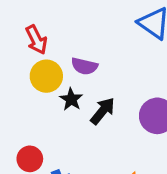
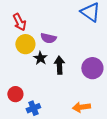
black arrow: (103, 111) -> (59, 65), turned -42

